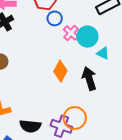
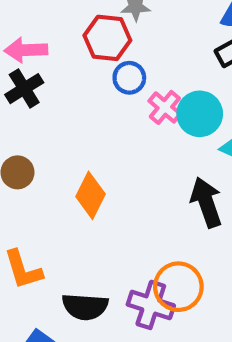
orange diamond: (60, 71) -> (91, 195), moved

